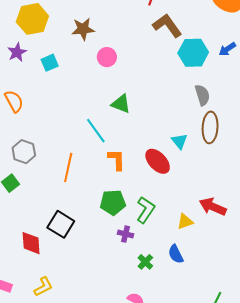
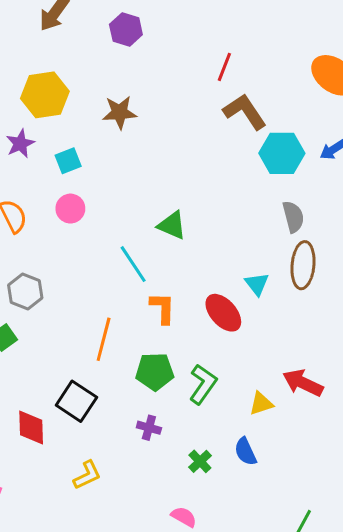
pink circle: (107, 57) -> (70, 209), moved
orange line: (68, 168) -> (104, 339), moved
purple cross: (125, 234) -> (149, 428), moved
yellow L-shape: (43, 287) -> (87, 475), moved

